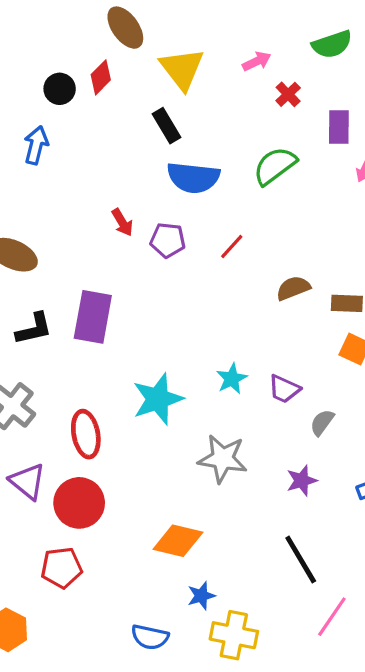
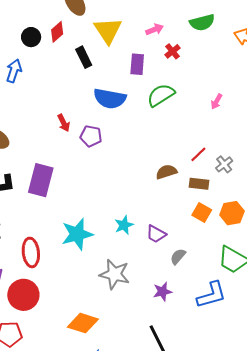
black rectangle: (166, 126) -> (84, 57), moved
purple rectangle: (339, 127) -> (137, 64), moved
red line: (232, 247) -> (198, 154), moved

